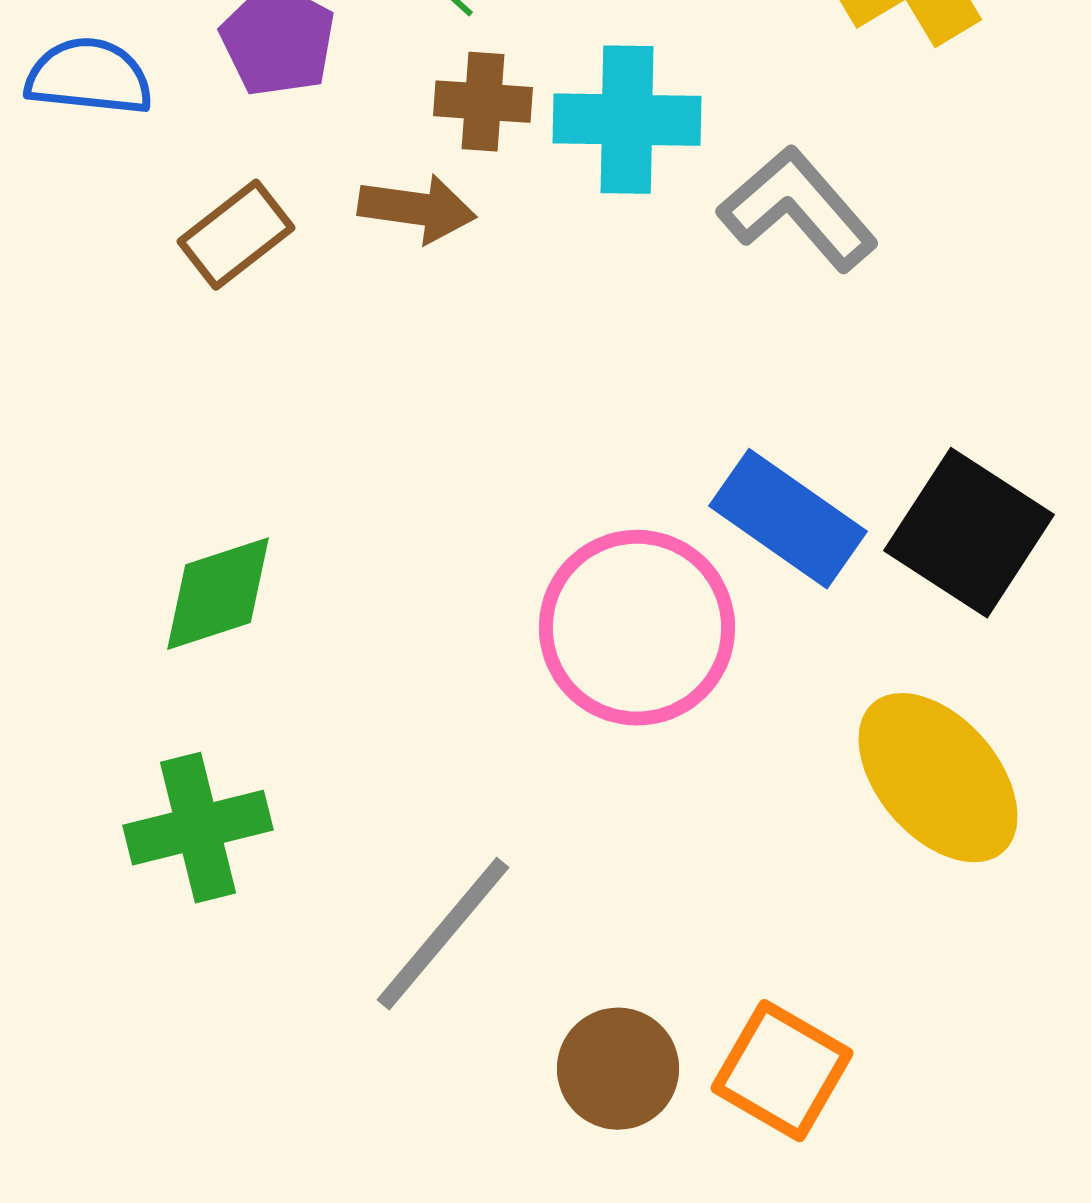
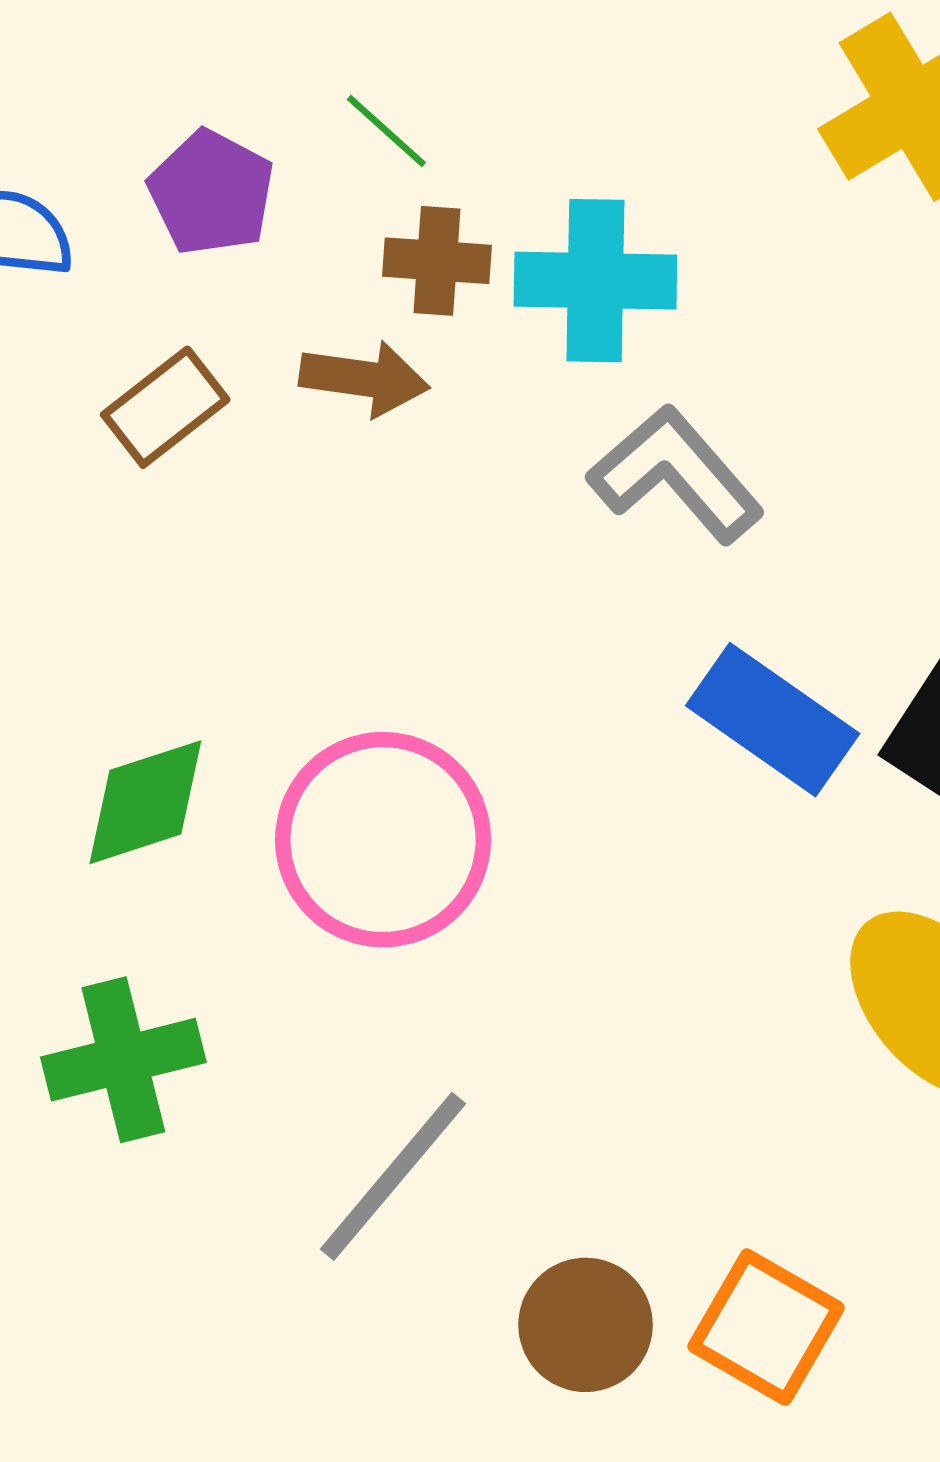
gray L-shape: (798, 209) -> (676, 474), moved
pink circle: (637, 628) -> (383, 840), moved

